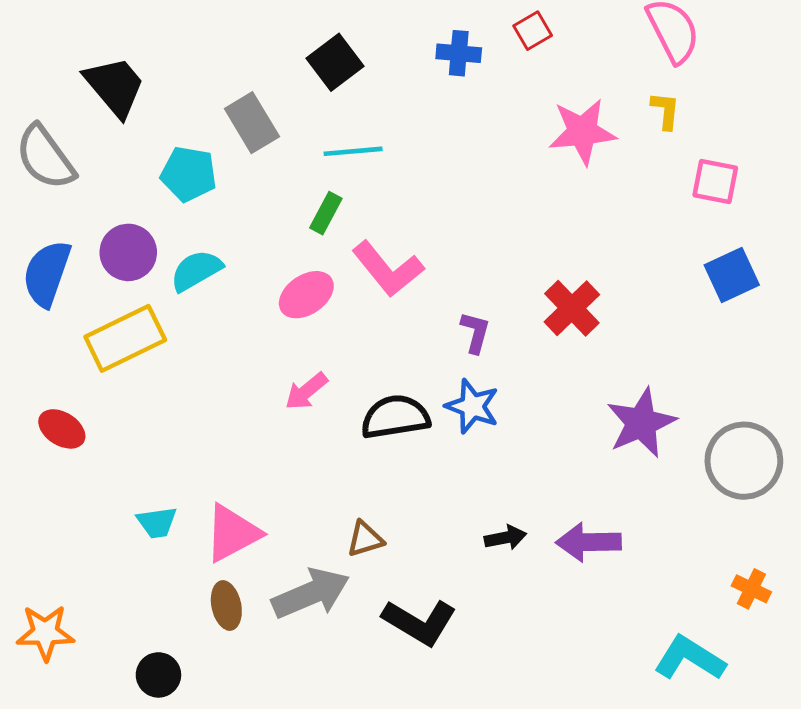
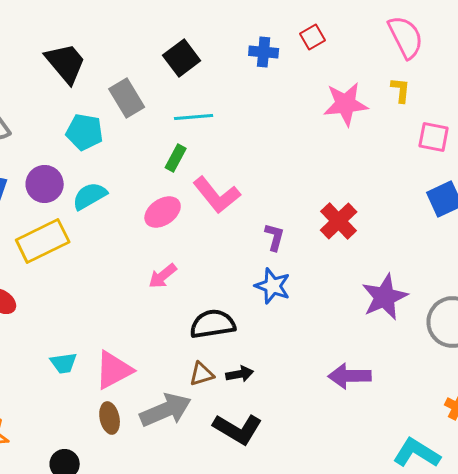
black trapezoid: (115, 86) -> (66, 63), moved
black semicircle: (395, 417) -> (213, 324), moved
black arrow: (505, 538) -> (240, 374), moved

